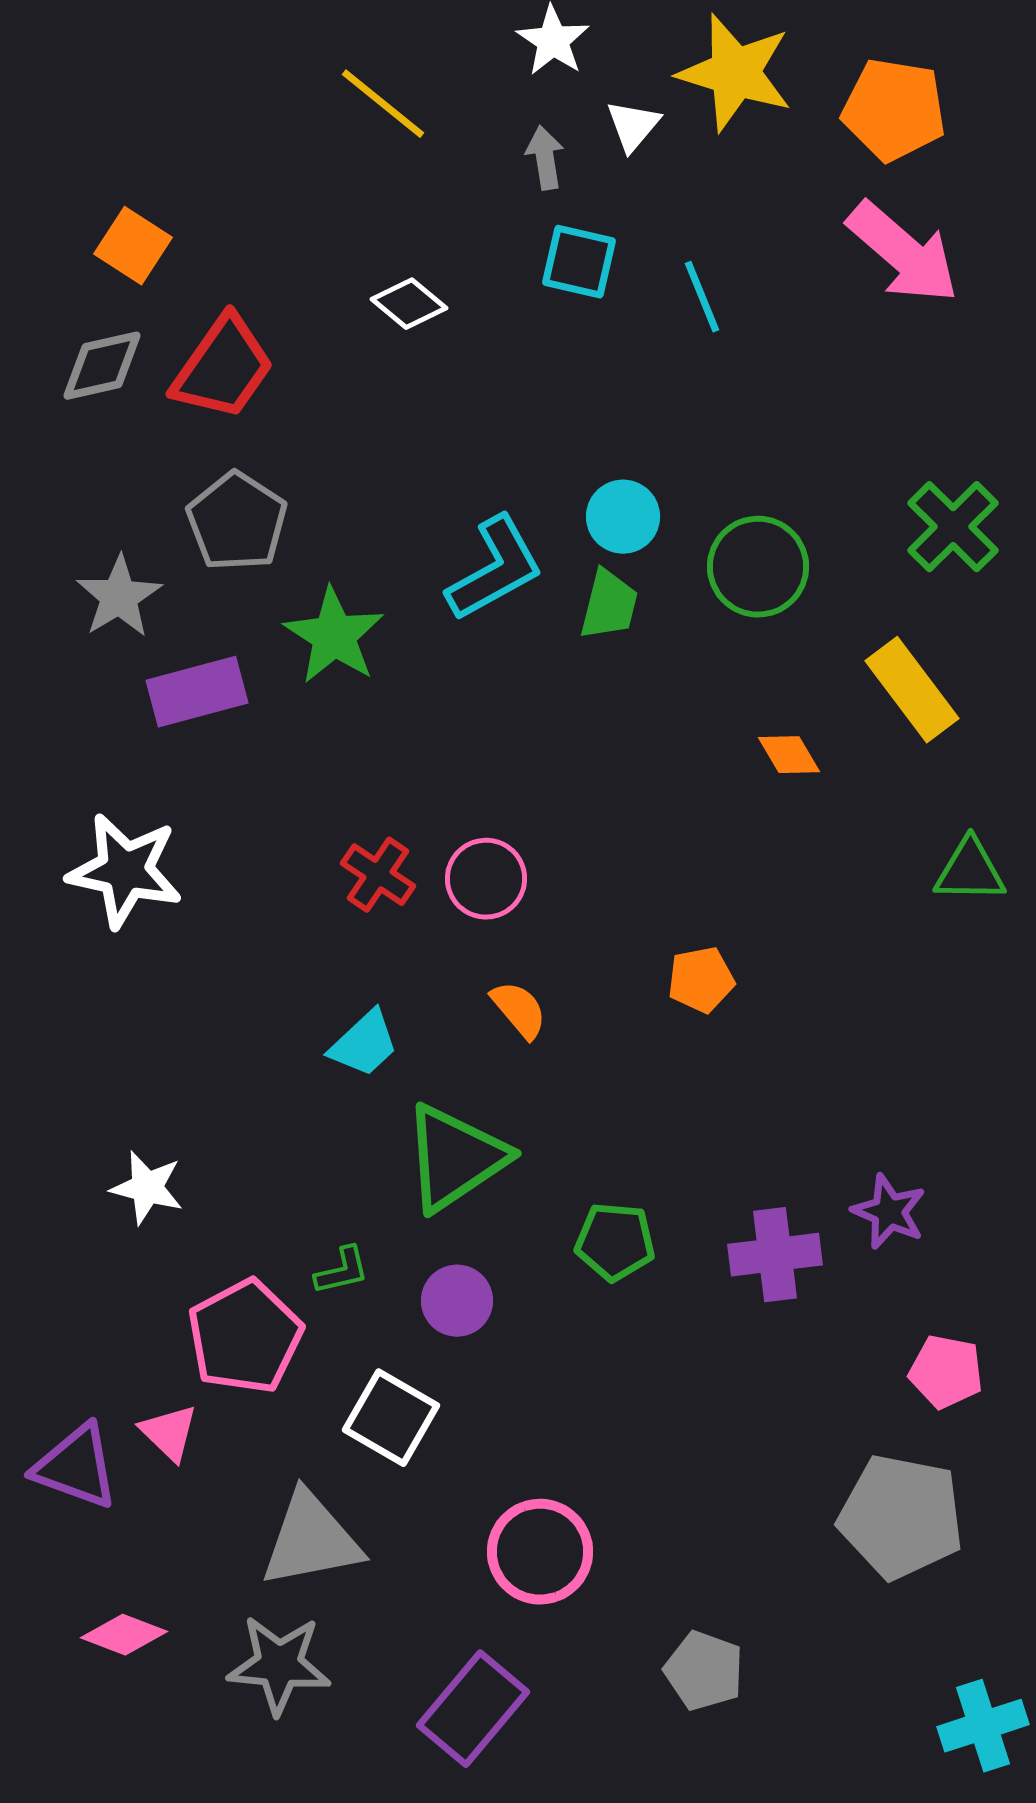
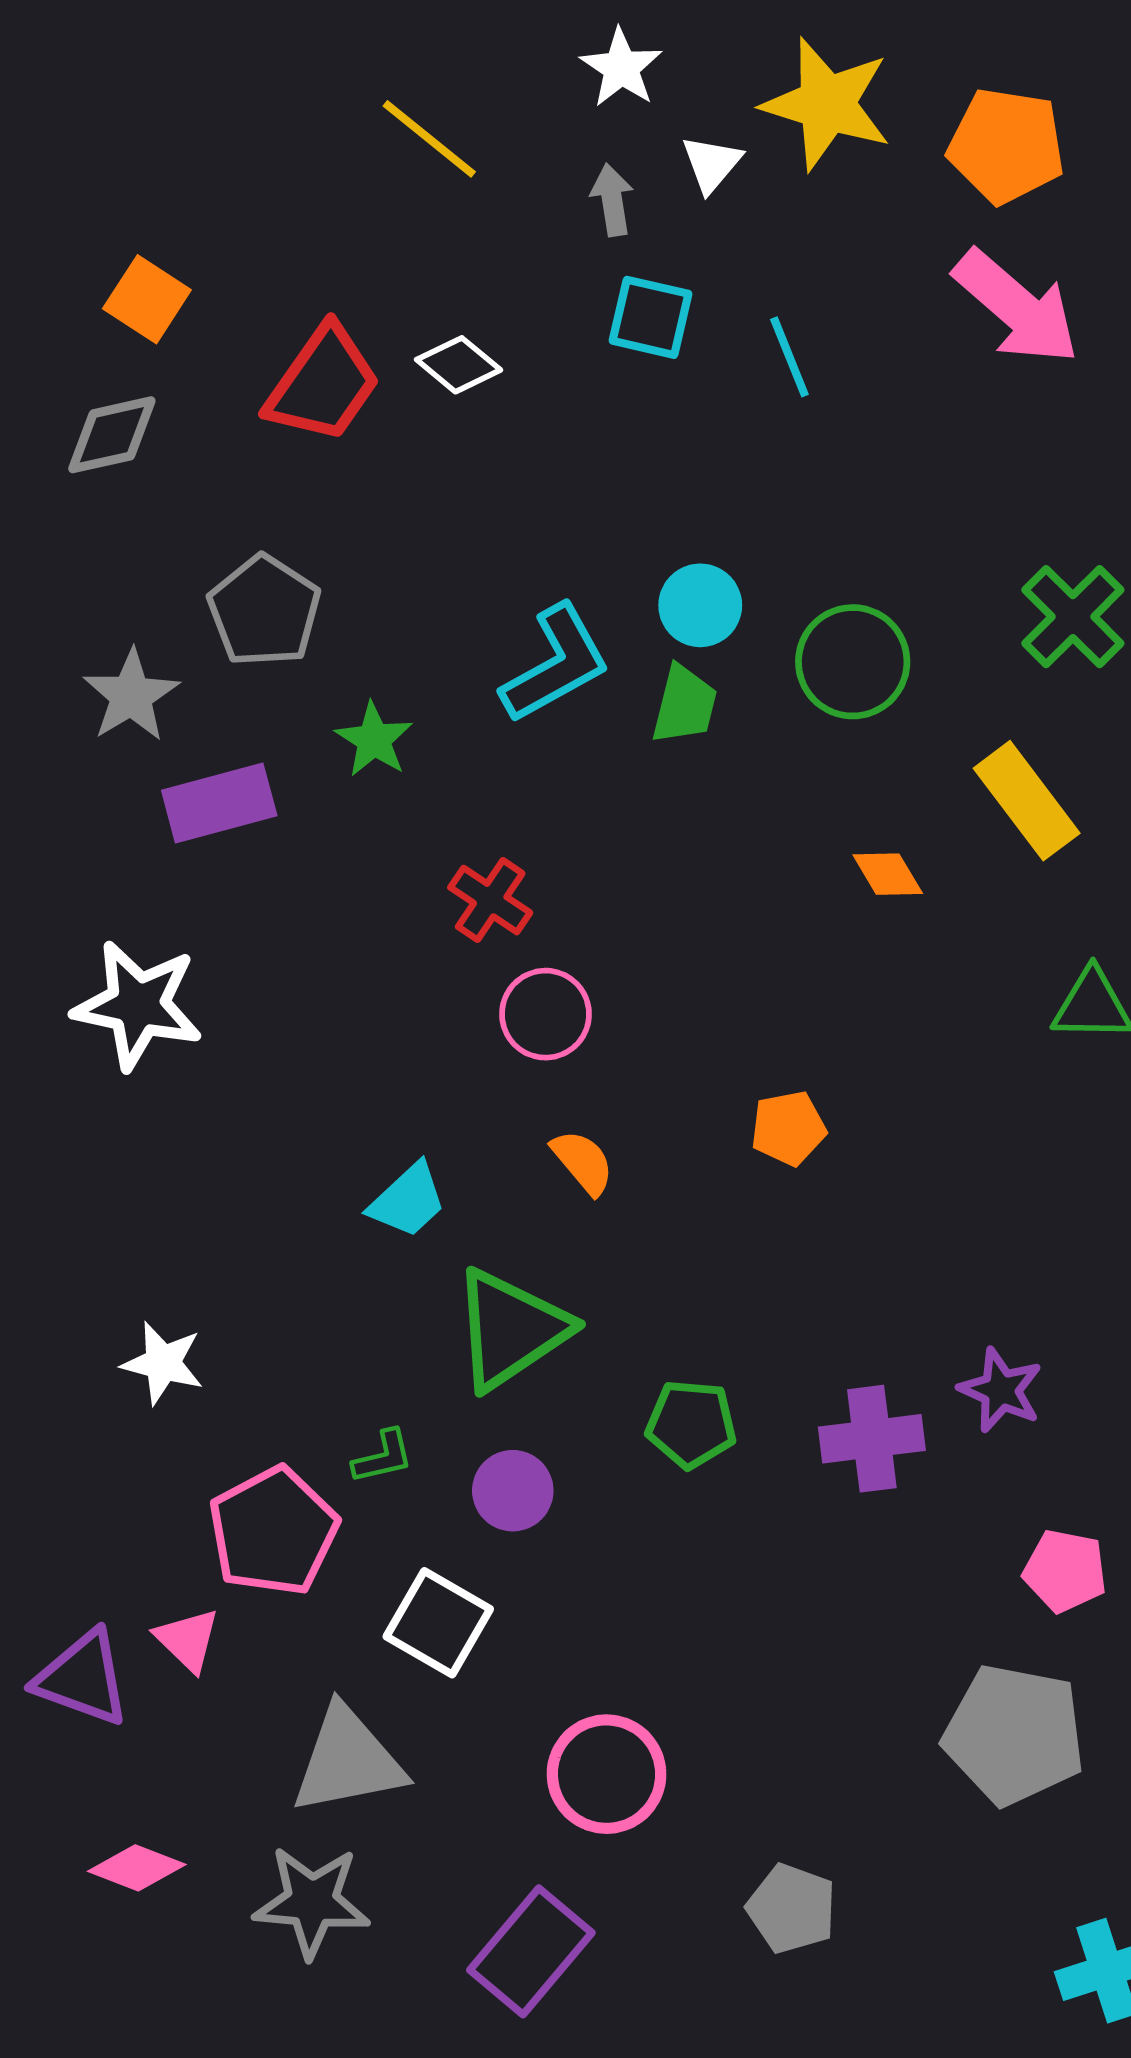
red trapezoid: (223, 368) -> (323, 384), moved
green star: (334, 636) -> (374, 740), size x0.7
red cross: (378, 875) -> (490, 900), moved

